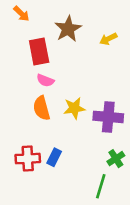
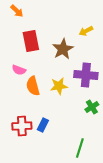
brown star: (68, 29) -> (63, 49), moved
pink semicircle: (45, 80) -> (19, 70), moved
purple cross: (108, 117) -> (86, 75), moved
green cross: (116, 159) -> (92, 107), moved

